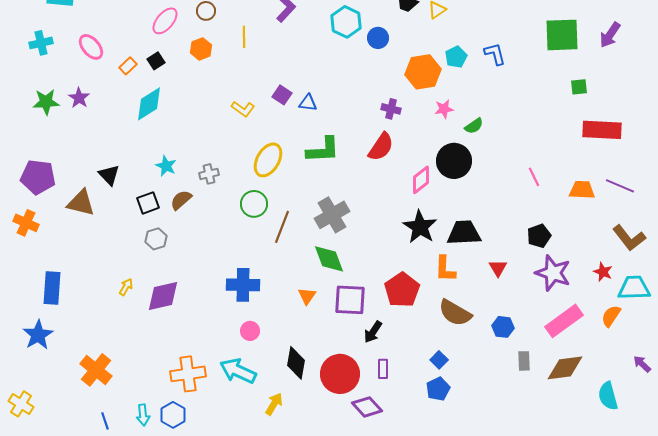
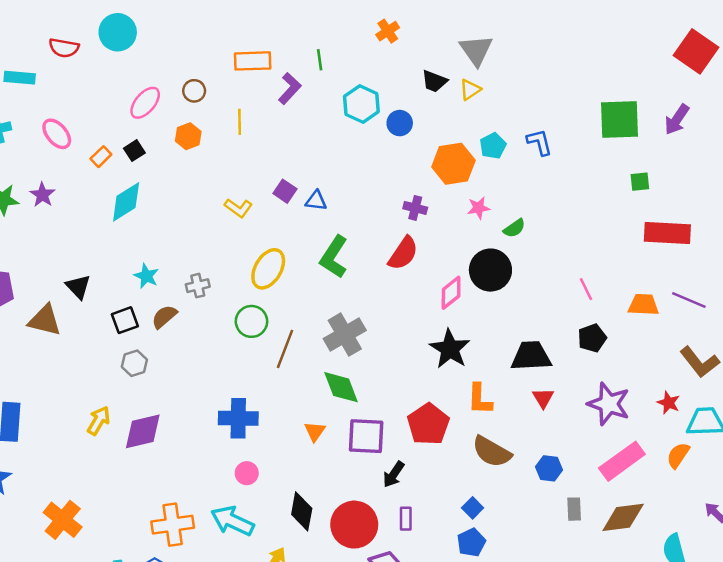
green L-shape: (323, 150) -> (334, 257), turned 126
black trapezoid: (464, 233) -> (531, 356), moved
black pentagon: (539, 236) -> (592, 338), moved
yellow arrow: (126, 287) -> (99, 421), size x1.4

